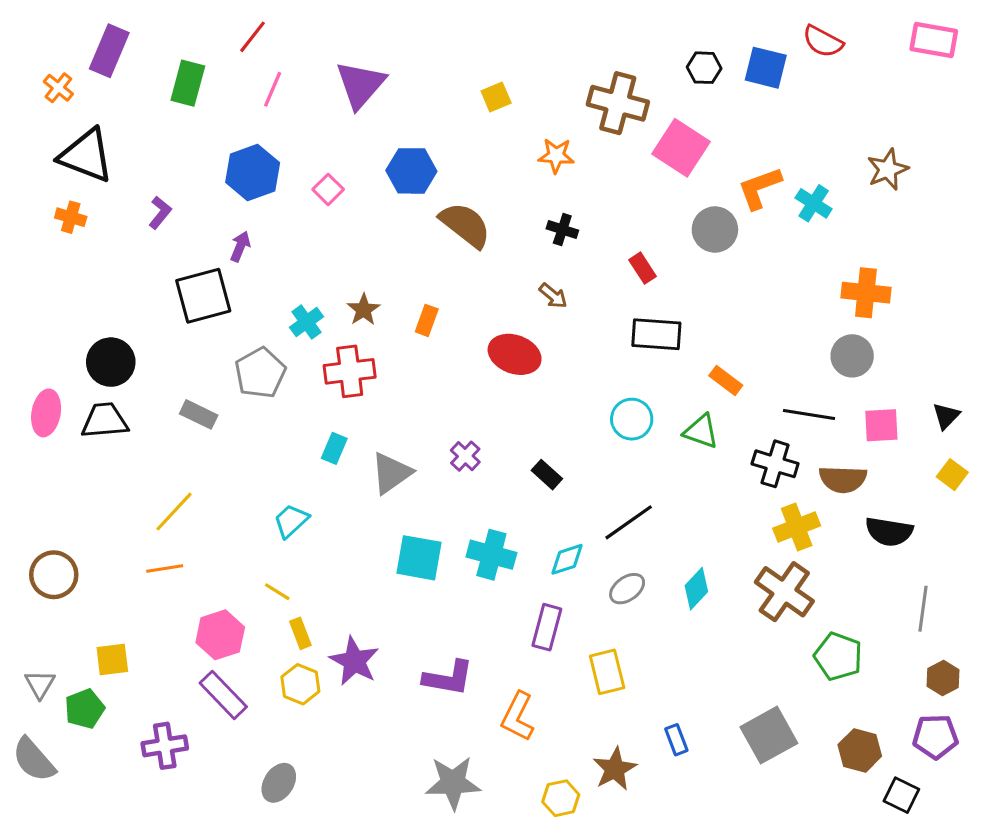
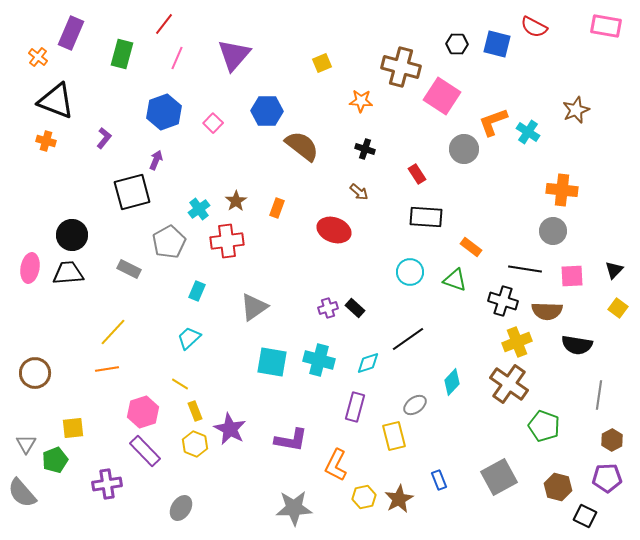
cyan rectangle: (334, 448) -> (197, 291), moved
purple cross: (465, 456) -> (328, 308), moved, turned 30
gray ellipse: (627, 589) -> (415, 405), moved
yellow hexagon: (561, 798) -> (364, 497), moved

